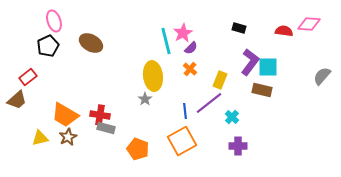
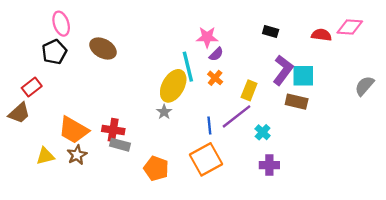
pink star: (183, 33) -> (207, 37), turned 30
cyan line: (166, 41) -> (188, 67), moved
yellow ellipse: (153, 76) -> (173, 86), turned 36

